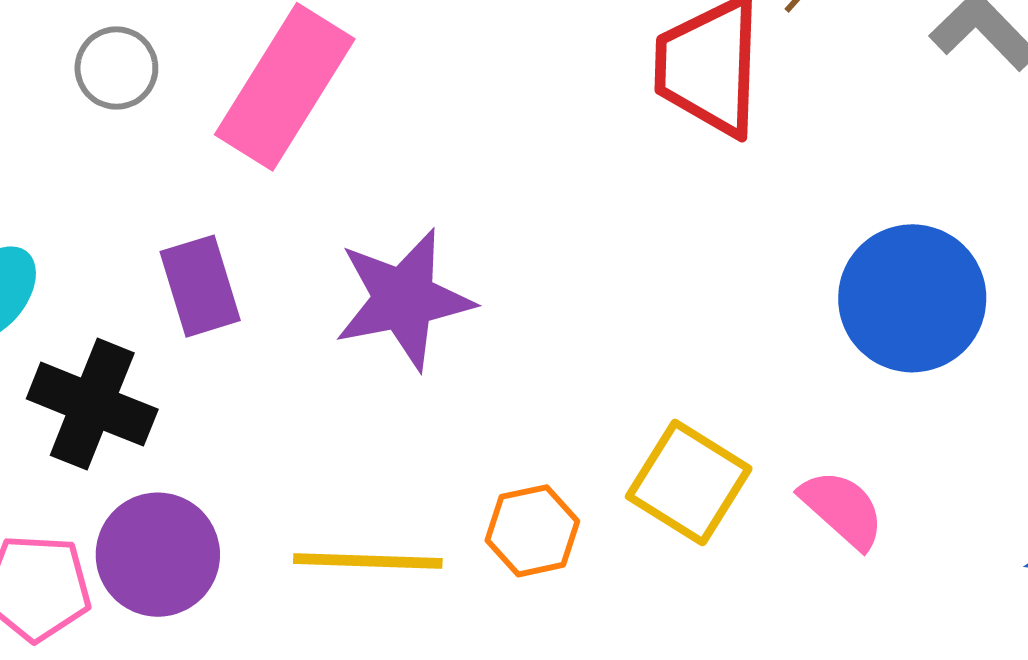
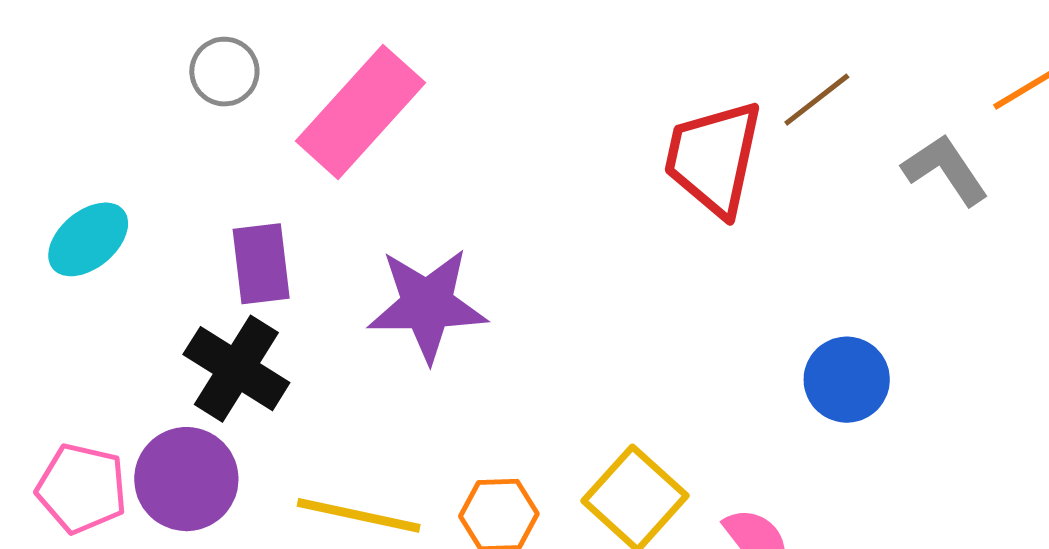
blue circle: (912, 298) -> (847, 380), size x0.7
black cross: (92, 404) -> (236, 369), moved

